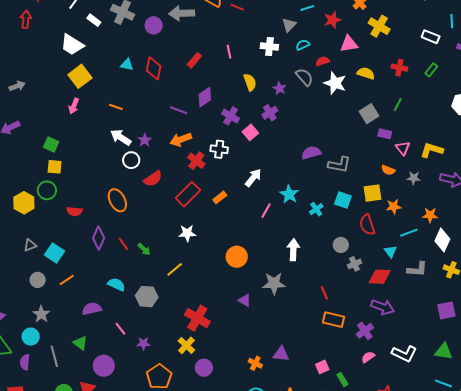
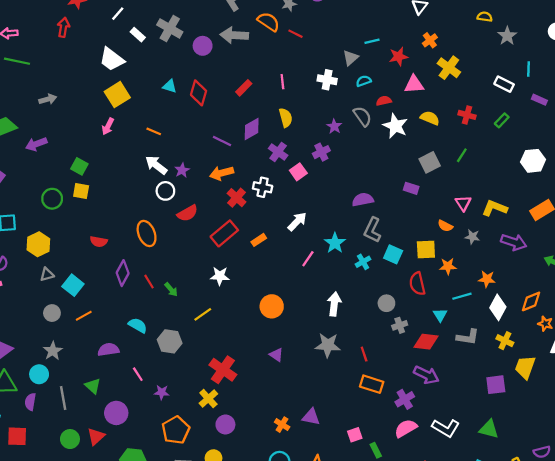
yellow semicircle: (250, 82) -> (286, 118), moved
purple rectangle: (385, 134) -> (411, 188), moved
gray L-shape: (339, 165) -> (372, 230), moved, turned 100
green circle: (47, 190) -> (52, 199), moved
yellow hexagon: (24, 203) -> (38, 244), moved
gray star: (274, 283) -> (328, 345), moved
pink semicircle: (368, 357) -> (406, 428), size x1.5

